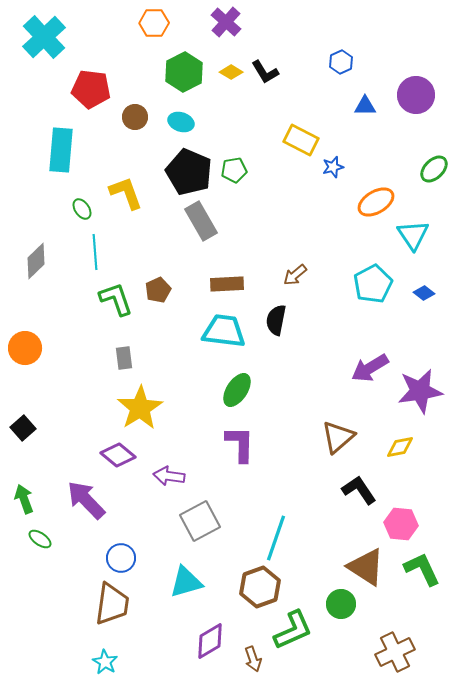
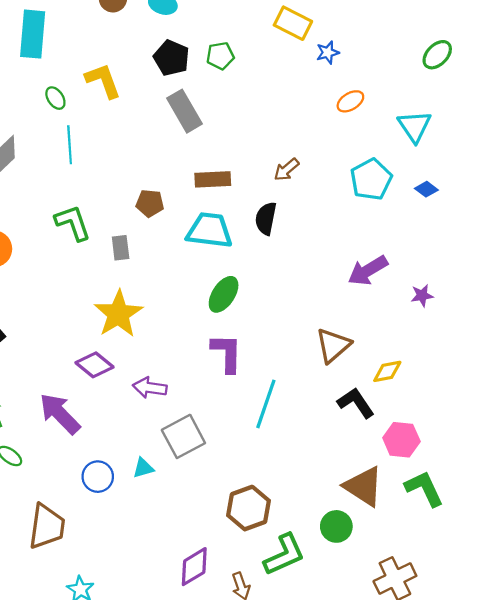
black pentagon: (189, 172) -> (171, 58), size x0.7
orange ellipse: (376, 202) -> (350, 101), moved, size x0.7
brown pentagon: (158, 290) -> (150, 203), moved, turned 30
green L-shape: (116, 299) -> (73, 223), moved
gray rectangle: (124, 358) -> (121, 248), moved
purple star: (420, 391) -> (422, 295), size x0.5
yellow diamond: (400, 447) -> (387, 371), moved
cyan line: (276, 538) -> (266, 404), moved
cyan triangle: (186, 582) -> (143, 468), moved, size x0.6
brown trapezoid: (112, 604) -> (47, 526), moved

